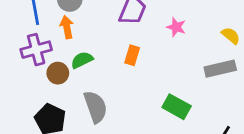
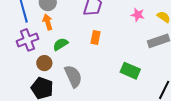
pink star: (176, 27) -> (138, 15), moved
brown circle: (58, 73) -> (44, 63), moved

